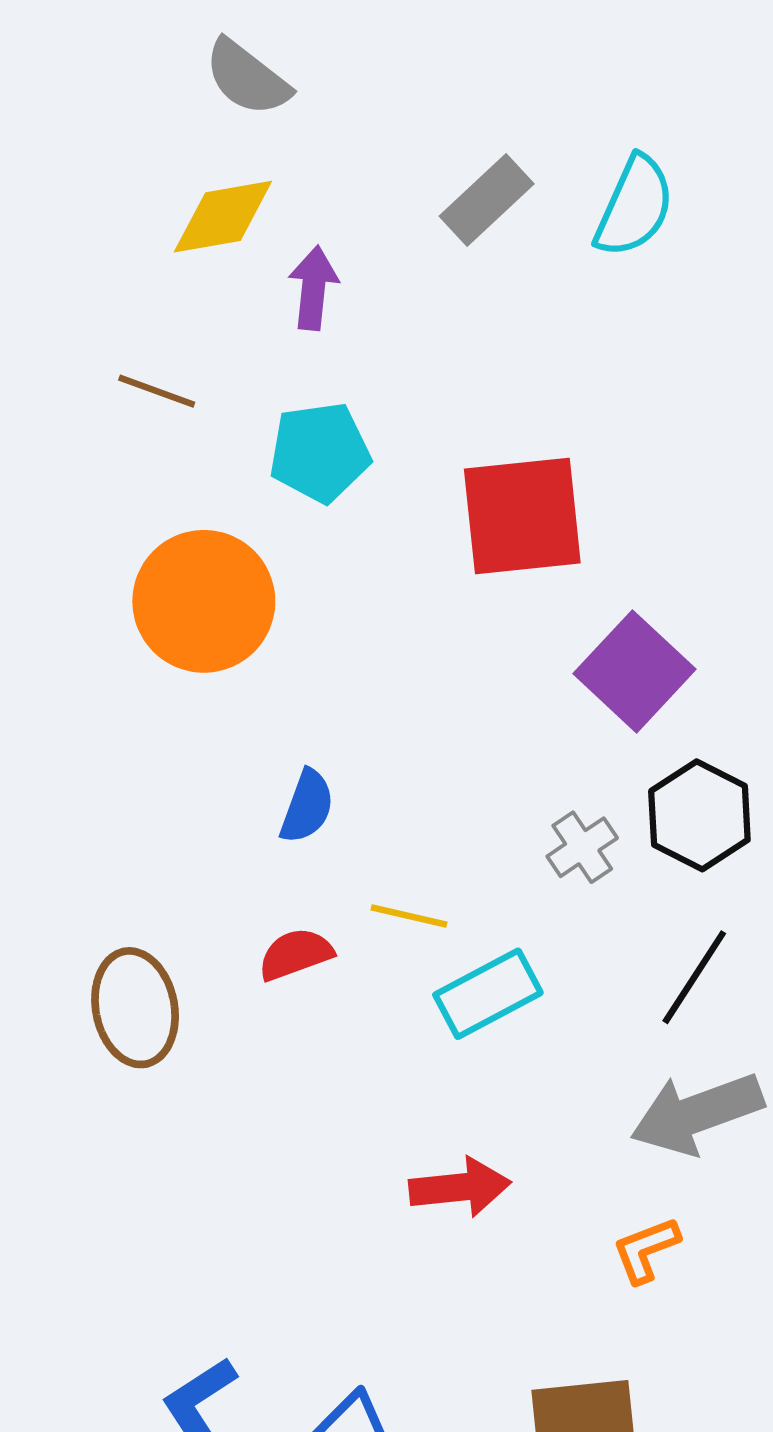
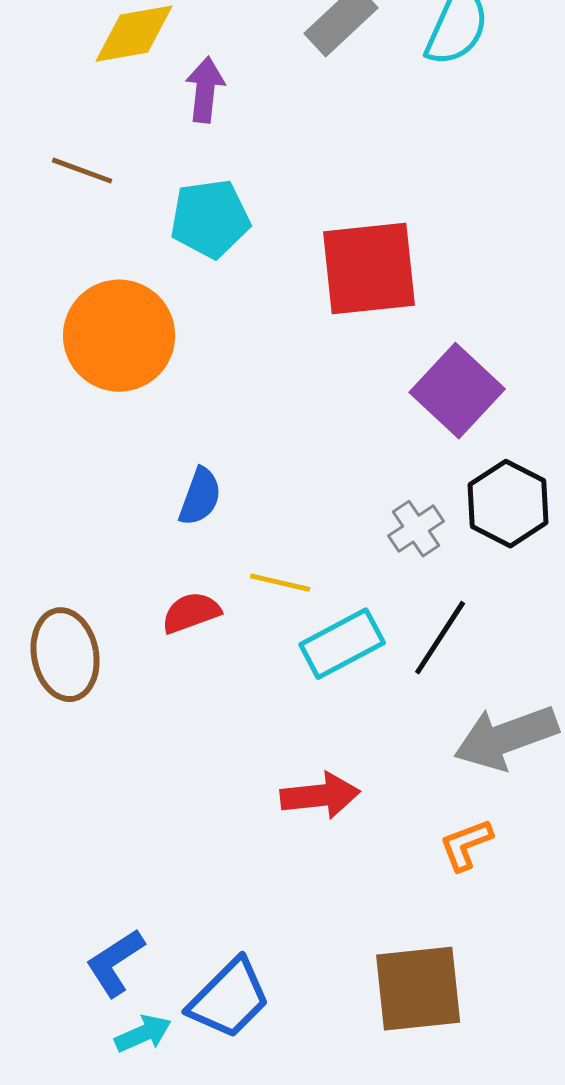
black line: (694, 977) -> (440, 638), moved

